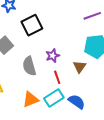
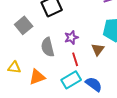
orange triangle: (31, 99) -> (37, 77), moved

